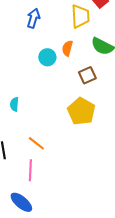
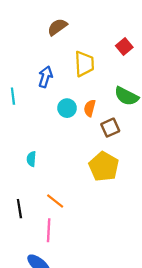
yellow trapezoid: (80, 16) -> (84, 64), moved
blue arrow: (33, 18) -> (45, 77), moved
orange semicircle: (67, 48) -> (90, 108), moved

